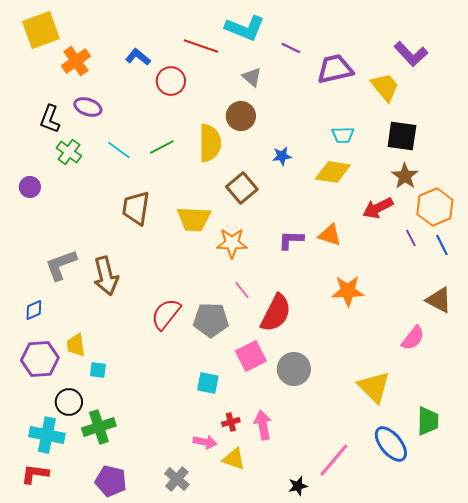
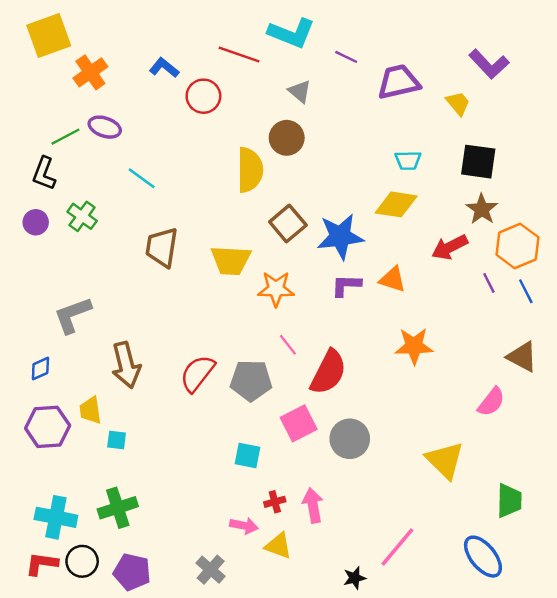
yellow trapezoid: (385, 87) -> (458, 103), size x0.7
black L-shape: (50, 119) -> (44, 173), moved
green line: (162, 147) -> (65, 137), moved
green cross: (69, 152) -> (82, 216), moved
blue star: (282, 156) -> (340, 237), moved, size x2.0
brown arrow: (106, 276) -> (126, 365), moved
black circle: (69, 402) -> (82, 561), moved
blue ellipse: (391, 444) -> (483, 557), moved

